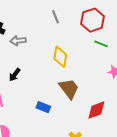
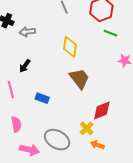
blue rectangle: (43, 107) -> (42, 98), moved
red diamond: (96, 110) -> (102, 111), moved

